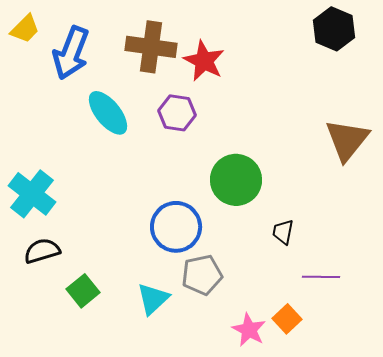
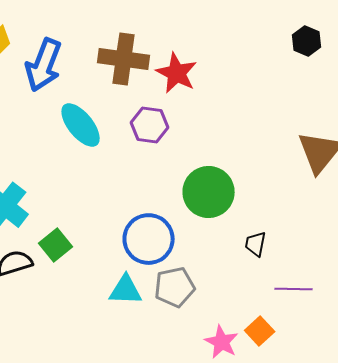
black hexagon: (334, 29) -> (307, 41), size x0.7
green square: (83, 291) -> (56, 245), moved
cyan triangle: (153, 299) -> (126, 290), moved, turned 45

